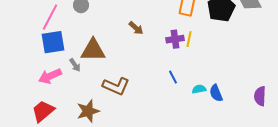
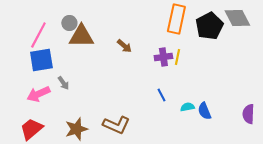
brown triangle: (93, 50) -> (81, 36), moved
brown L-shape: (116, 86) -> (116, 125), moved

